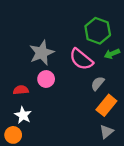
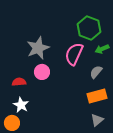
pink semicircle: (81, 59) -> (74, 54), turned 75
gray semicircle: (98, 83) -> (96, 72), moved
orange rectangle: (106, 105) -> (97, 96), turned 36

